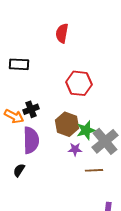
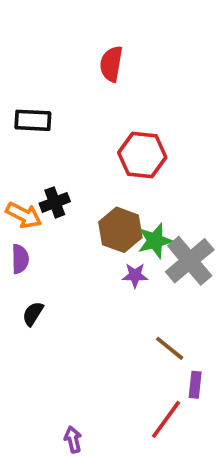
purple semicircle: (31, 140) -> (20, 259), moved, size x0.6
brown line: (94, 170) -> (170, 348), moved, turned 42

